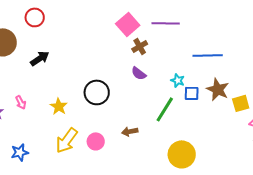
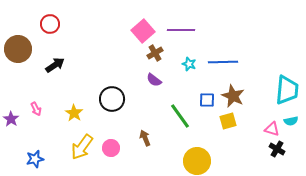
cyan star: (178, 80) -> (189, 64), moved
yellow square: (241, 103) -> (228, 121), moved
green line: (165, 109) -> (180, 116), turned -68
brown arrow: (130, 131) -> (145, 138), turned 77

